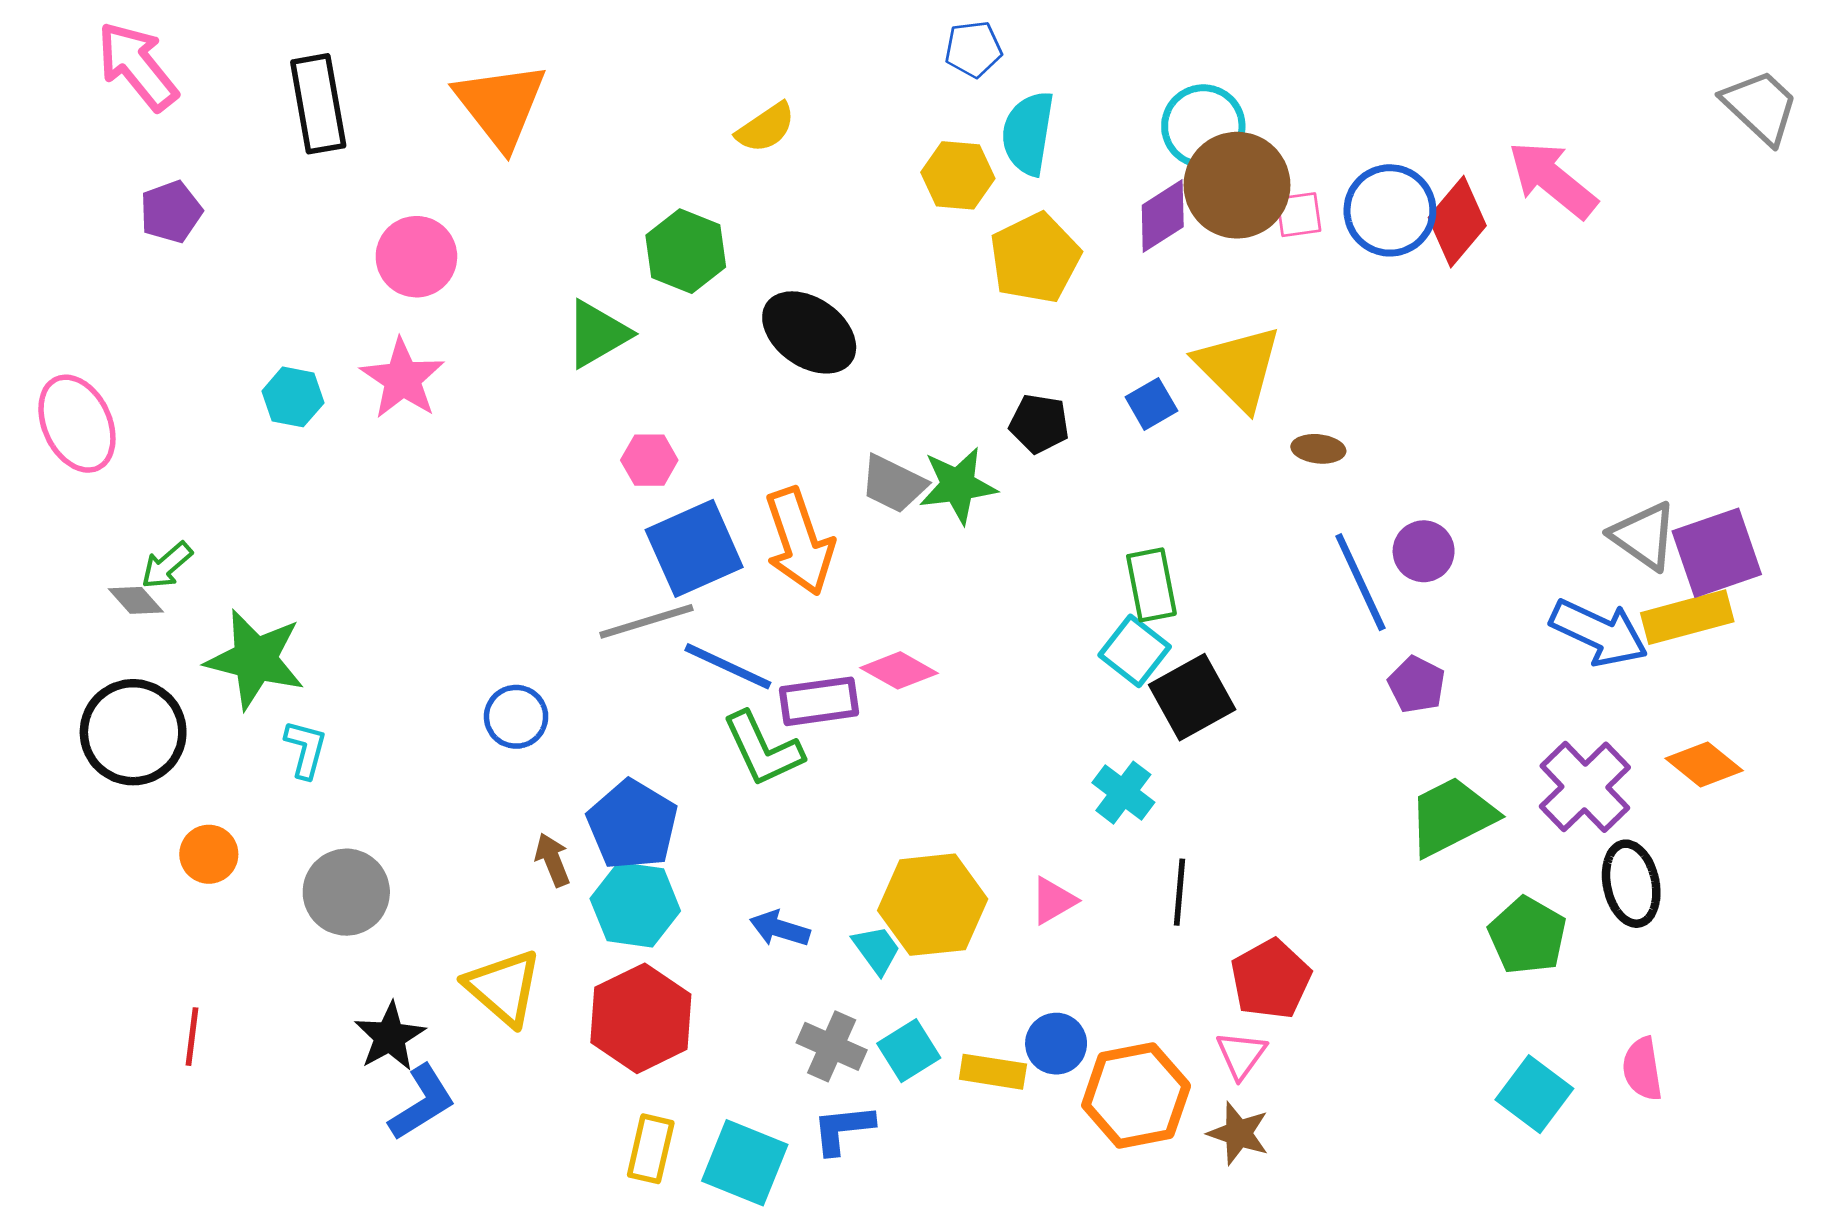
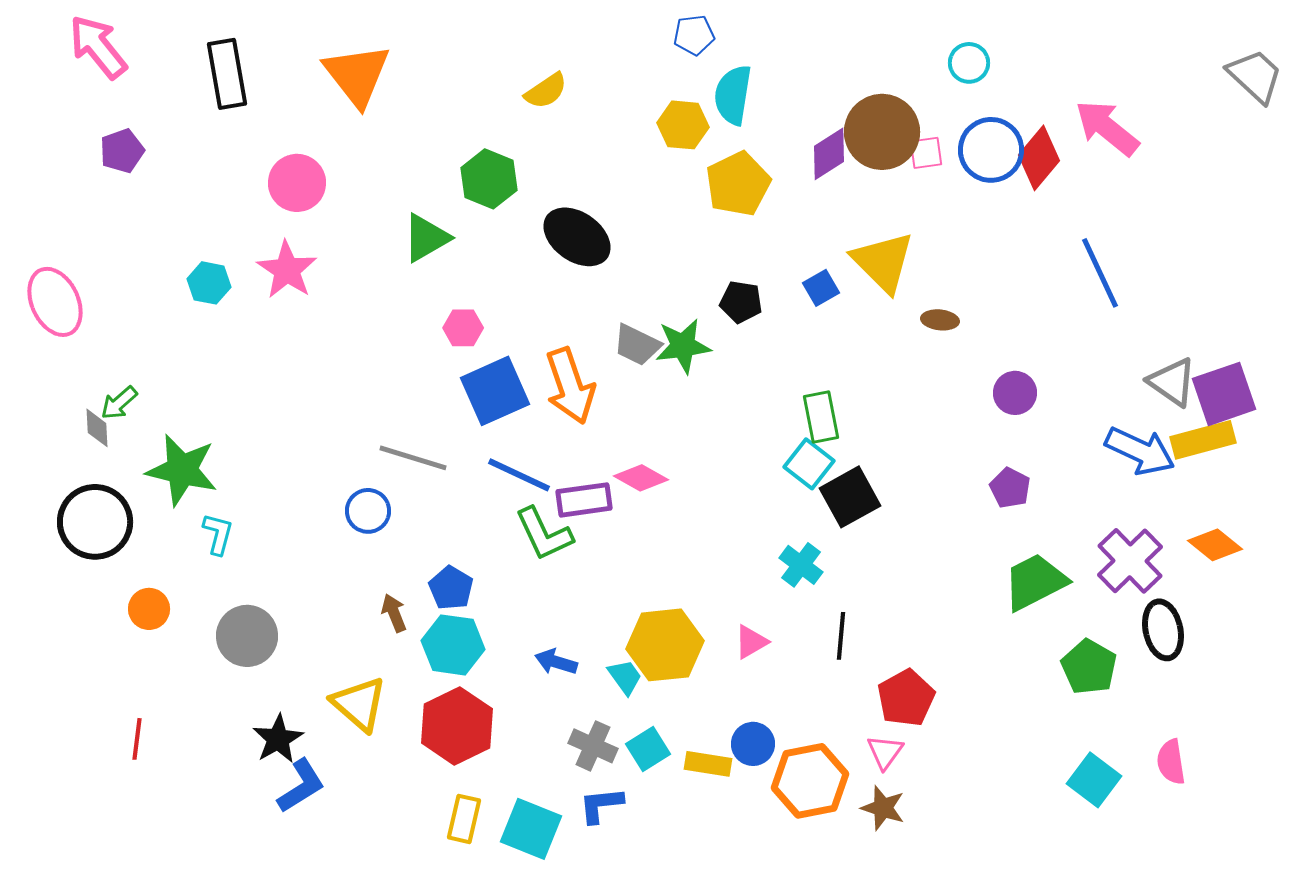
cyan circle: (1203, 126) -> (969, 63), moved, size x0.7
blue line: (1360, 582) -> (1100, 273), moved
gray diamond: (136, 600) -> (97, 428), turned 39
gray line: (646, 621) -> (413, 458), moved, turned 34
blue pentagon: (632, 825) -> (451, 588), size x0.7

